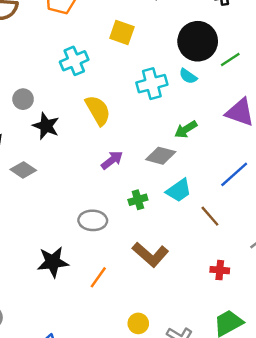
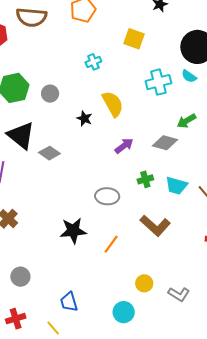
cyan cross: (74, 61) -> (93, 62), size x0.7
black star: (46, 126) -> (84, 118), moved, size x0.7
cyan trapezoid: (179, 190) -> (176, 186), moved, turned 50

